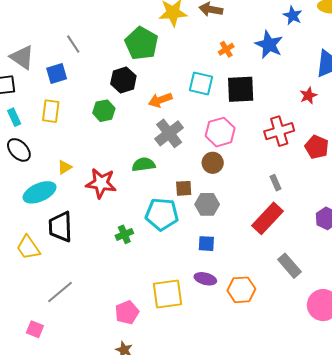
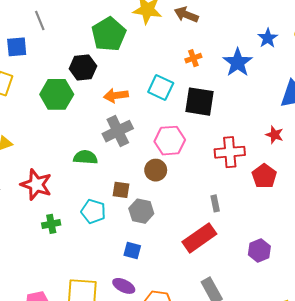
red star: (308, 96) -> (275, 135), moved, turned 30
green hexagon: (104, 111) -> (57, 94), size x1.4
red star: (101, 183) -> (36, 185), moved
cyan pentagon: (162, 214) -> (93, 211), size x0.7

